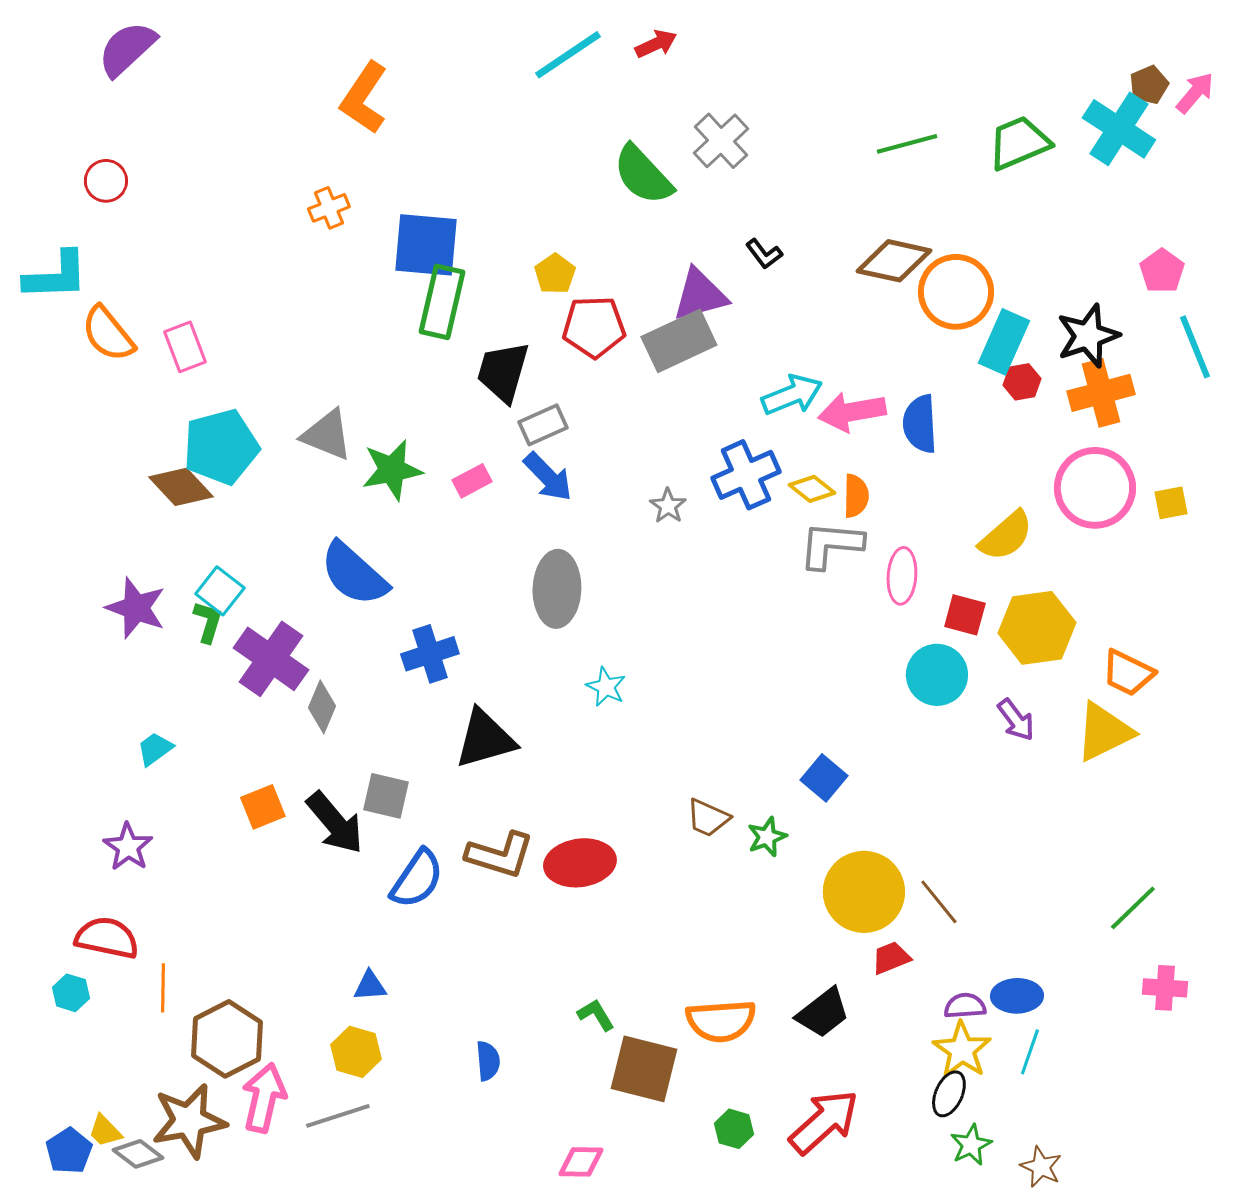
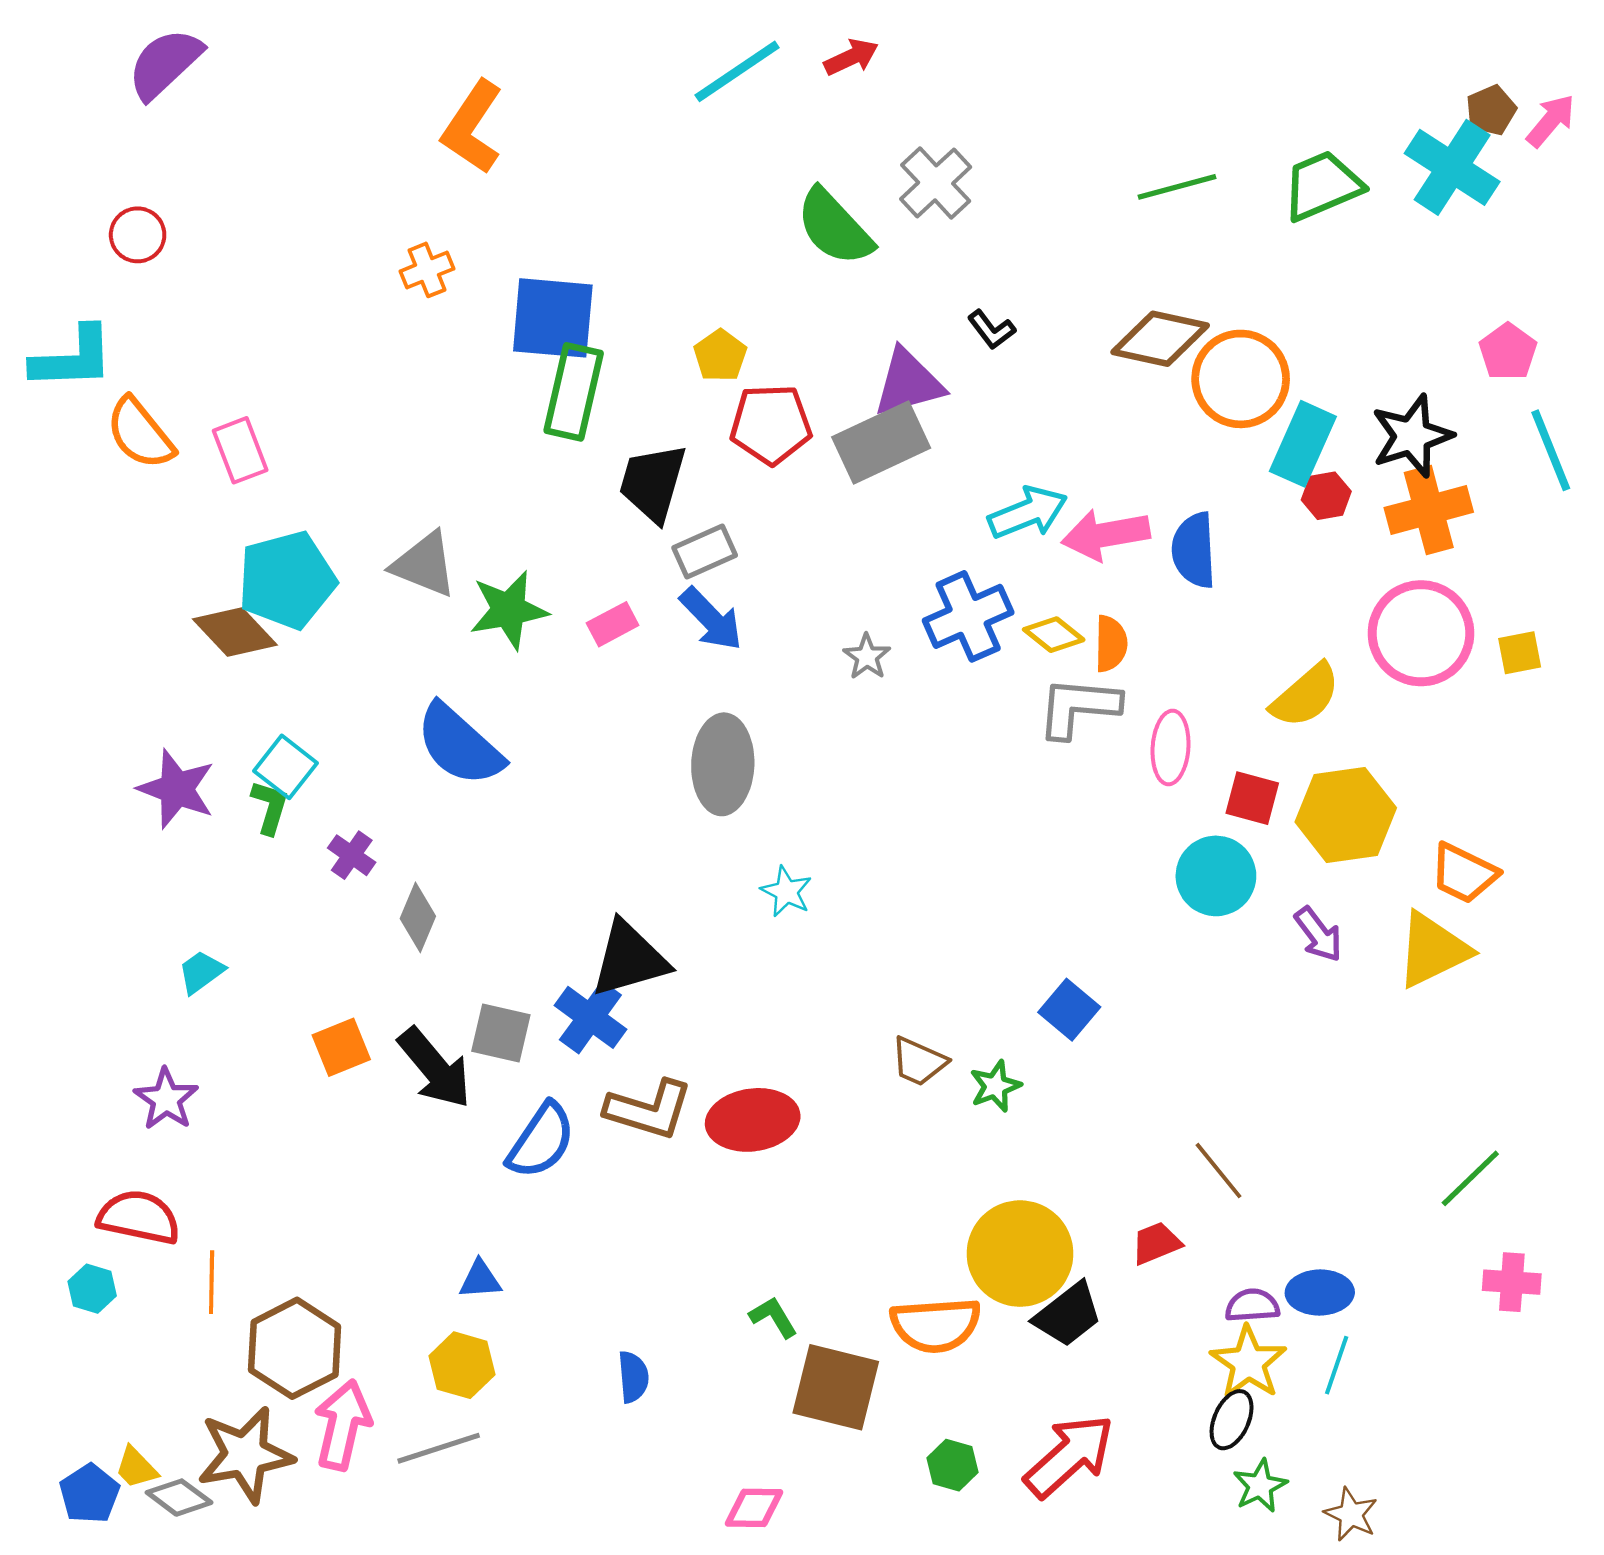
blue cross: (430, 654) -> (590, 1017), moved, turned -36
purple cross: (271, 659) -> (352, 855), size x0.5
yellow circle: (864, 892) -> (1020, 1254), moved

